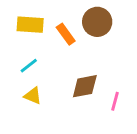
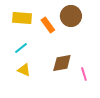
pink line: (115, 101) -> (84, 74), turned -32

